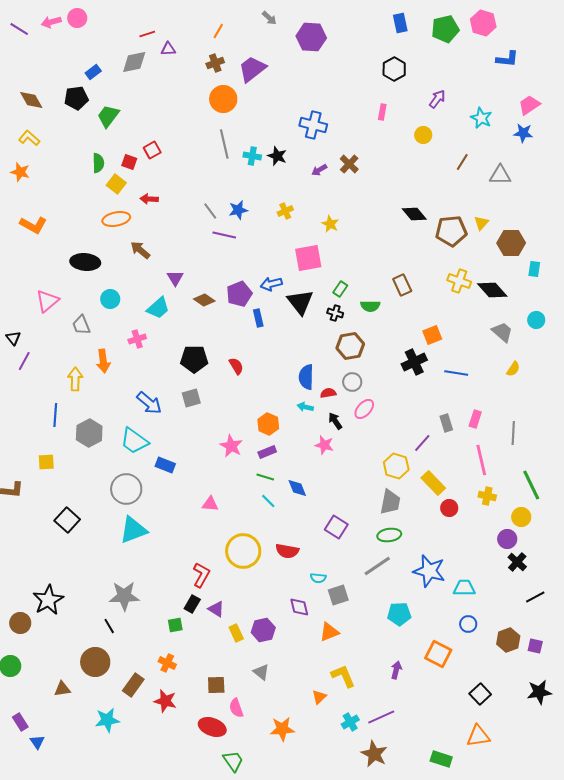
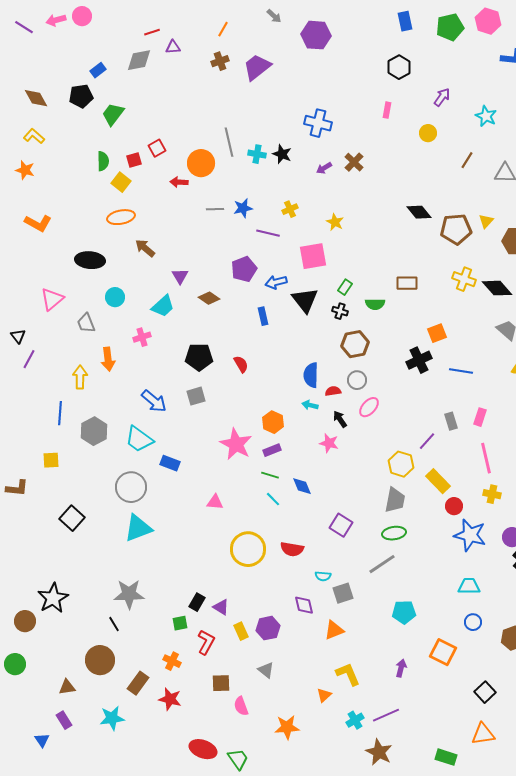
orange circle: (223, 99) -> (201, 163), moved
red square: (129, 162) -> (134, 160), turned -35
red arrow: (149, 199) -> (179, 182), moved
gray line: (210, 211) -> (215, 209), turned -54
purple line: (224, 235) -> (268, 233), moved
brown rectangle: (402, 285) -> (407, 283), turned -65
purple pentagon: (239, 294) -> (244, 269), moved
pink star: (231, 446) -> (236, 444), size x1.4
blue star: (429, 571) -> (470, 535), moved
red L-shape: (201, 575) -> (206, 642), moved
purple rectangle: (20, 722) -> (64, 720), moved
red ellipse: (212, 727) -> (203, 749), moved

